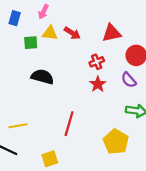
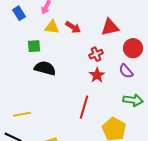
blue rectangle: (15, 18) -> (19, 13), turned -48
green square: (31, 43) -> (34, 46), moved
red line: (69, 124) -> (84, 107), moved

